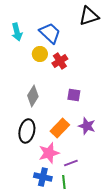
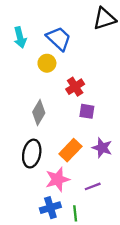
red cross: (60, 61) -> (75, 87), moved
purple line: (71, 163) -> (93, 186), moved
blue cross: (43, 177) -> (50, 208), turned -30

